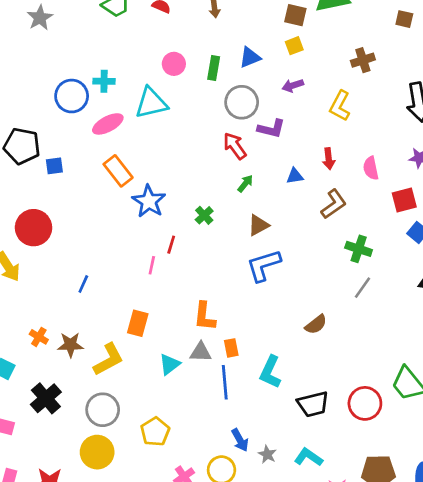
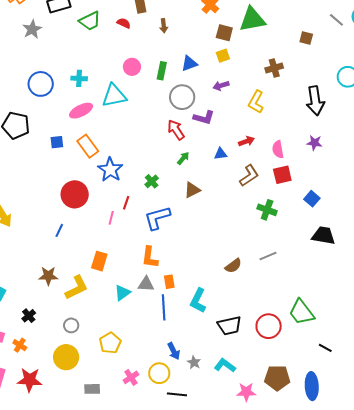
blue circle: (72, 96) -> (41, 84), moved
red arrow: (329, 159) -> (246, 141), turned -105
blue square: (54, 166) -> (57, 142), moved
red square: (404, 200) -> (282, 175), moved
red circle: (34, 228) -> (75, 194), moved
blue L-shape: (264, 265) -> (157, 218), moved
gray line: (363, 288) -> (268, 256), moved, turned 30
orange cross: (39, 337) -> (20, 345), moved
black cross: (46, 398) -> (29, 316), size x0.6
gray circle: (103, 410) -> (71, 325), size x0.6

